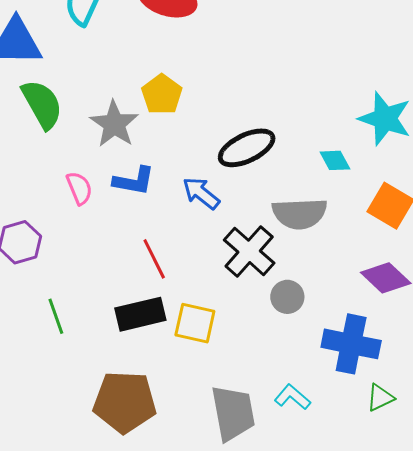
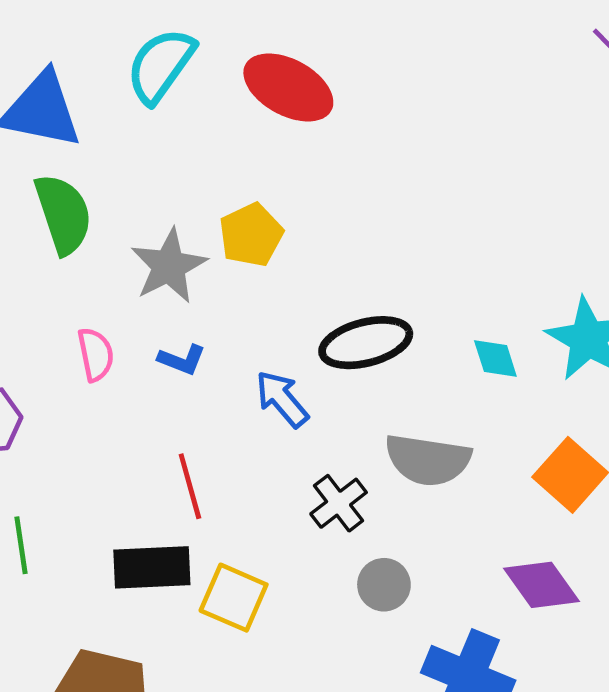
cyan diamond: (335, 160) -> (495, 358), moved
blue L-shape: (134, 181) -> (182, 360), size x0.7
black cross: (249, 251) -> (339, 503), size x0.7

